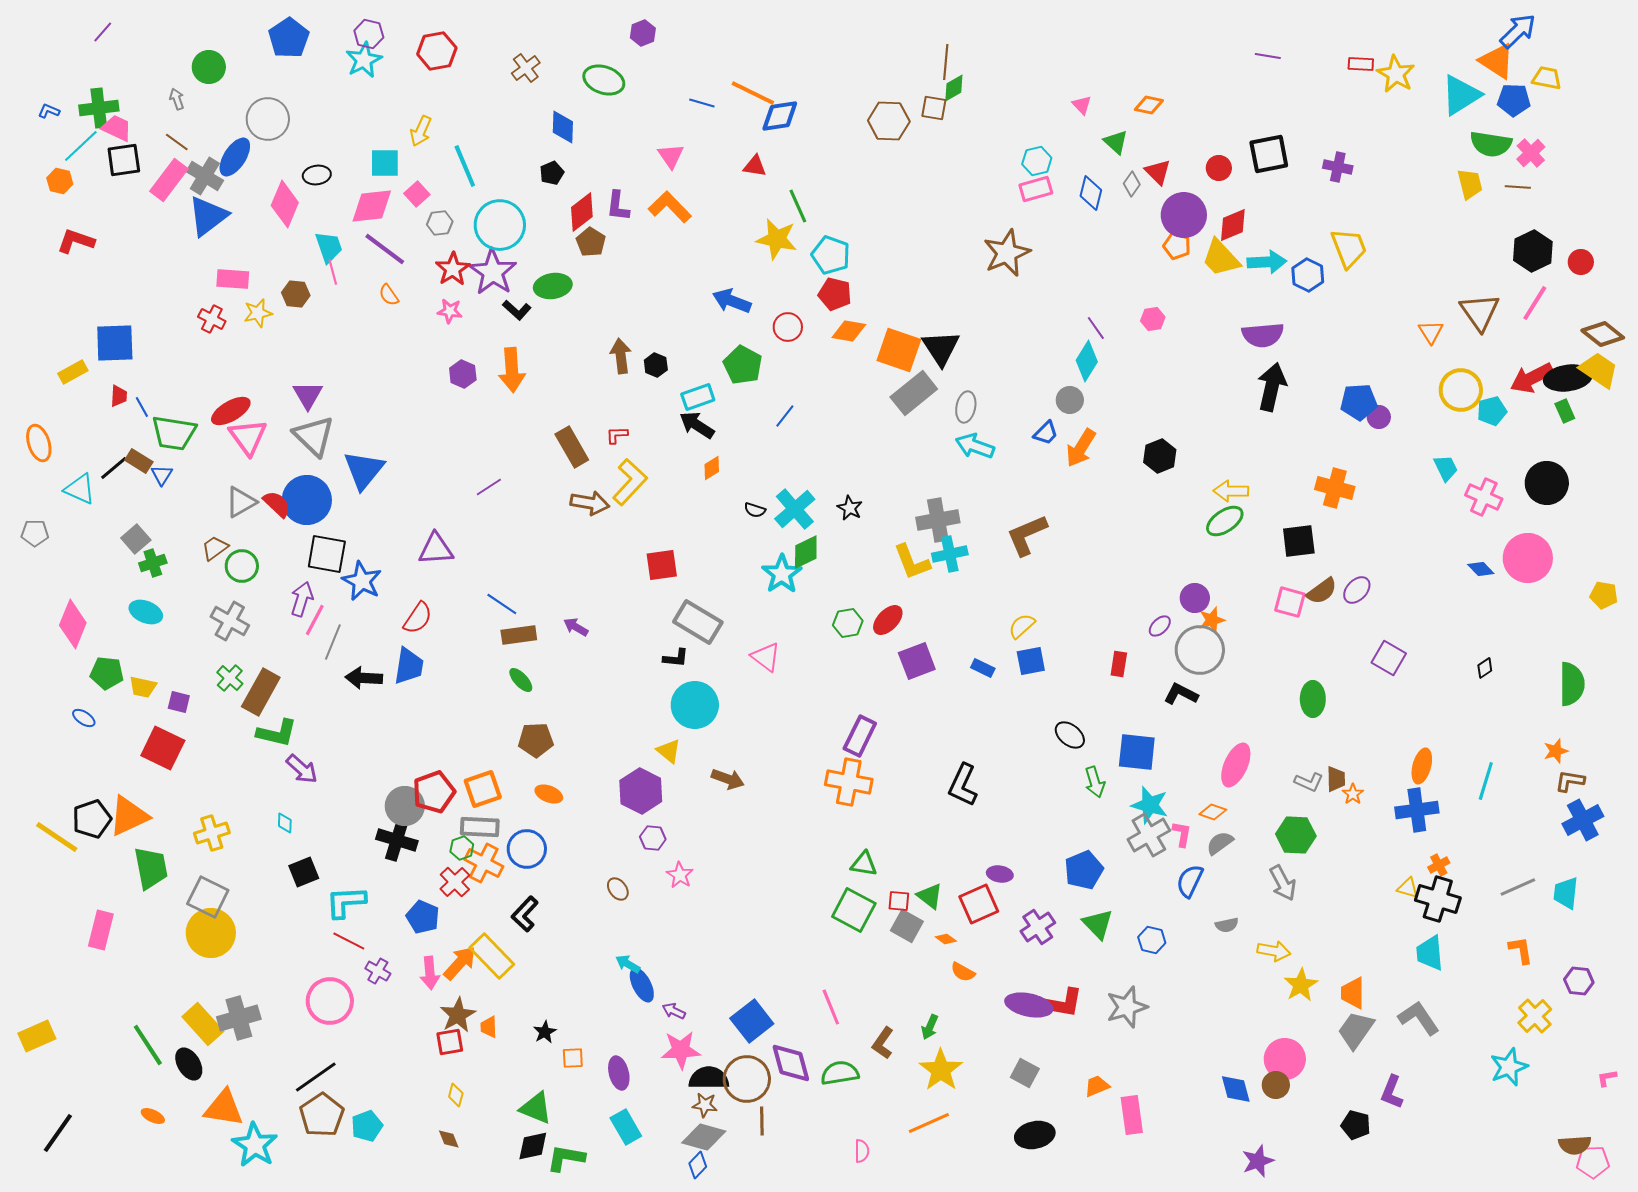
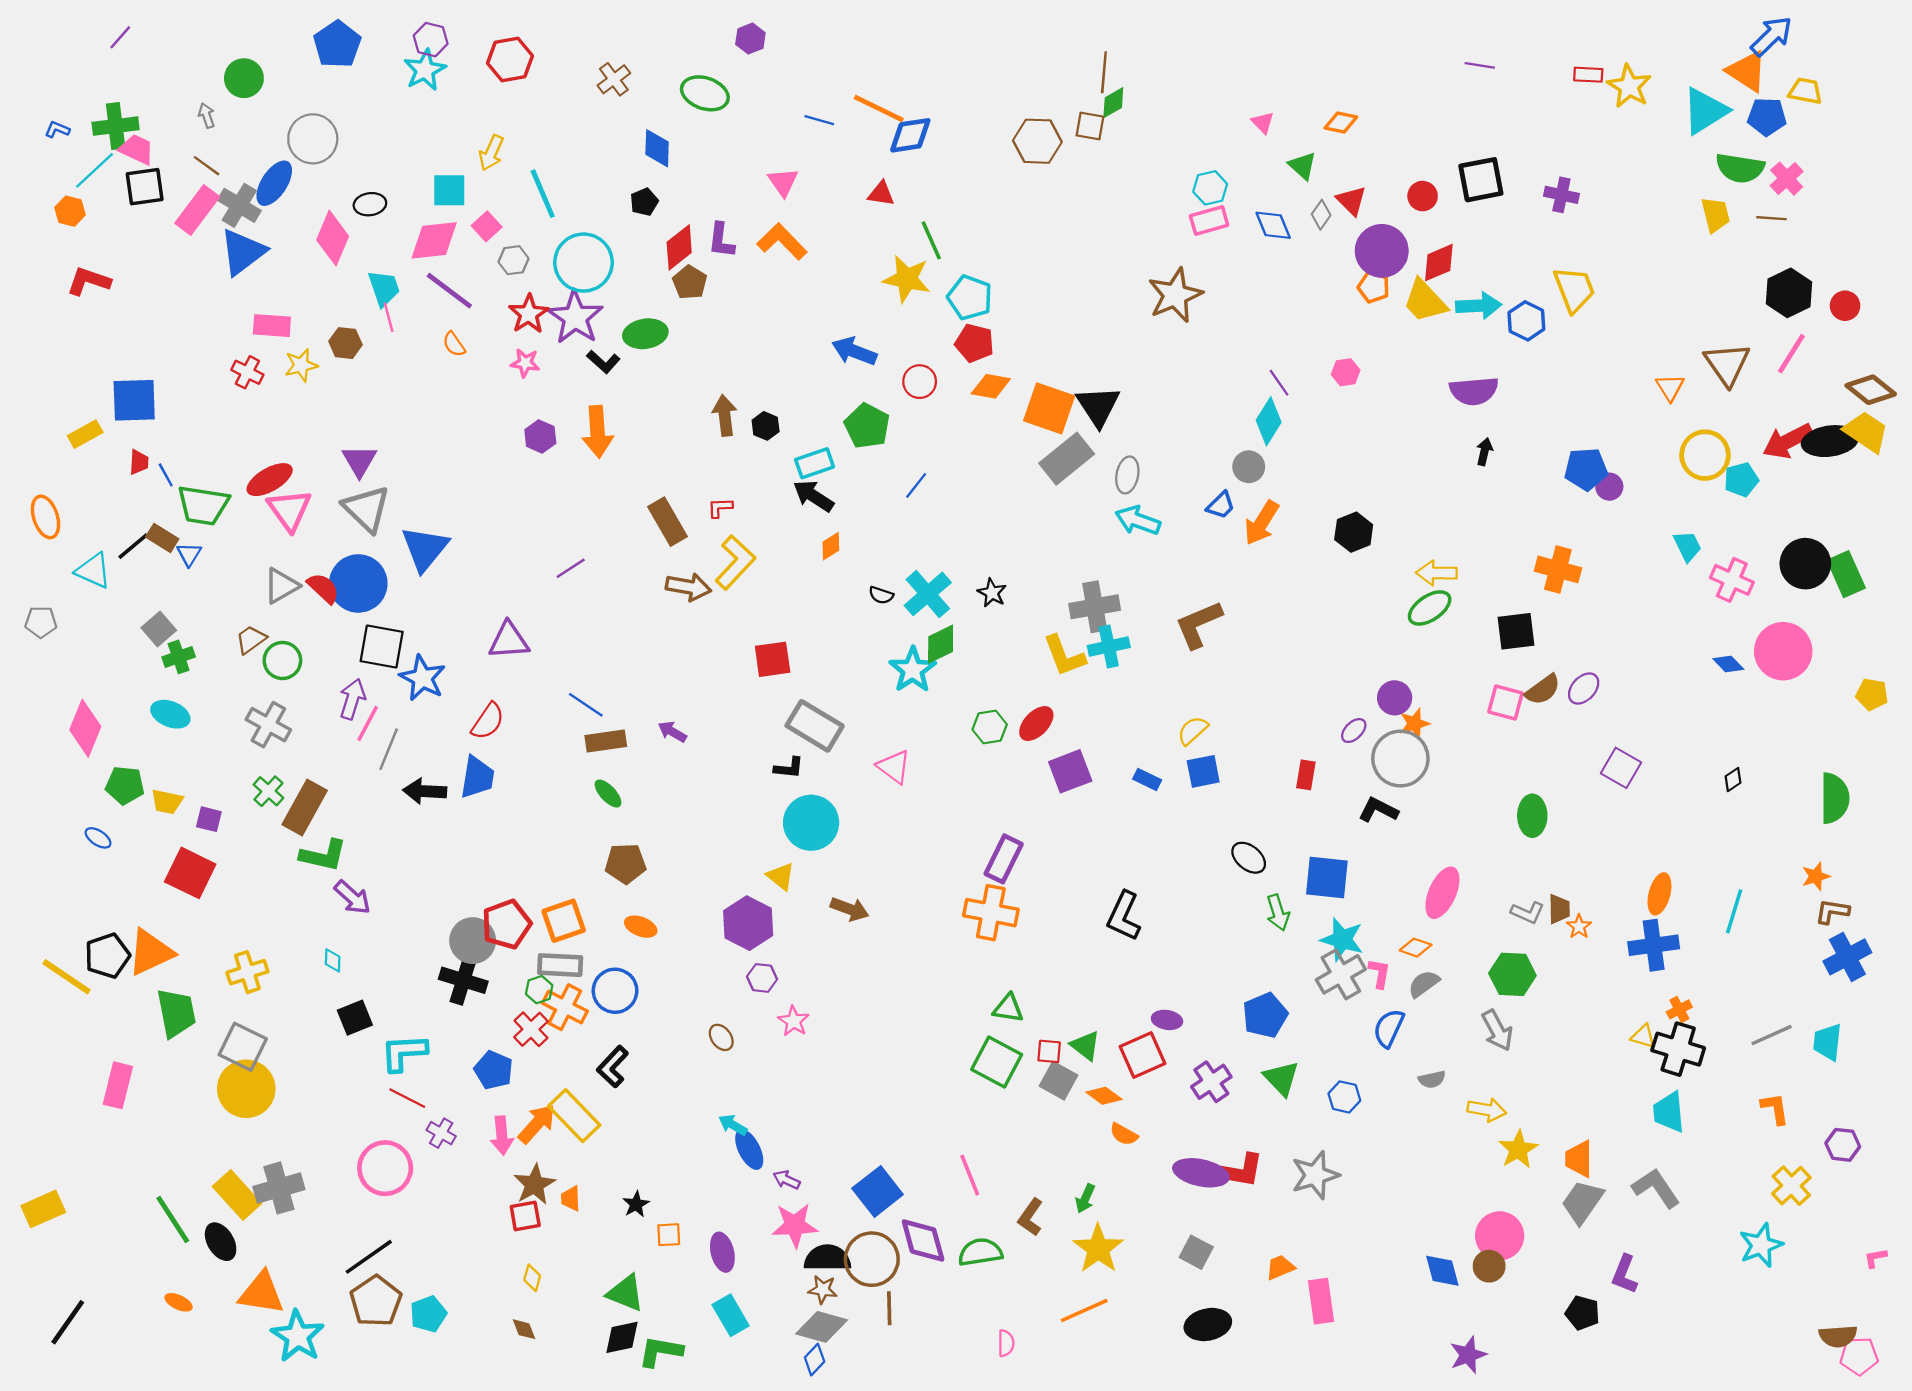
blue diamond: (1091, 193) -> (1273, 225), turned -36
black arrow: (1272, 387) -> (1484, 452), size x0.5
green rectangle: (1565, 411) -> (1846, 574), moved, size x1.6
orange diamond: (946, 939) -> (1104, 1096), size x1.4

